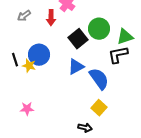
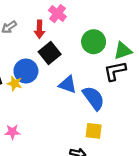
black square: (78, 39) -> (50, 53), moved
blue triangle: (76, 67) -> (68, 85), turned 48
yellow square: (99, 108) -> (94, 131), turned -35

